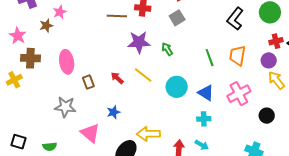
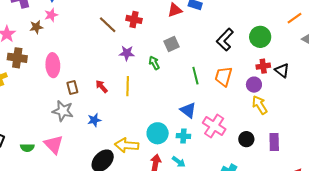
brown line: (117, 16) -> (108, 25), turned 36
gray square: (177, 18) -> (171, 44), moved
purple star: (139, 42) -> (127, 53), size x0.7
yellow line: (143, 75) -> (128, 86), turned 48
cyan circle: (177, 87) -> (158, 133), moved
pink cross: (239, 94) -> (214, 126), moved, turned -35
gray star: (65, 107) -> (63, 111), moved
pink triangle: (90, 133) -> (54, 144), moved

